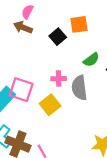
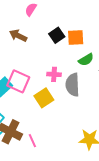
orange square: (79, 24) -> (76, 38), moved
brown arrow: (23, 27) -> (18, 36), moved

